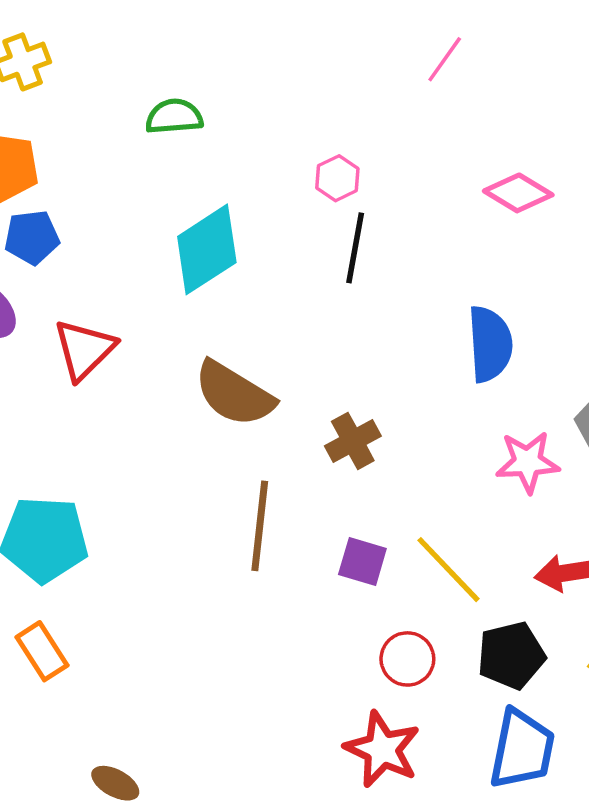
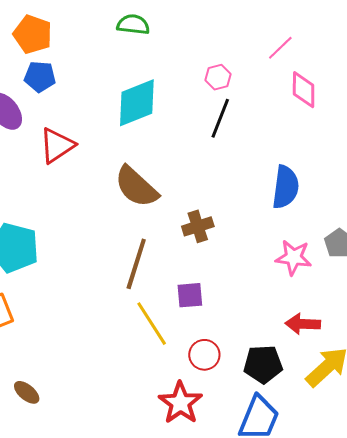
pink line: (445, 59) -> (280, 48), moved
pink diamond: (518, 193) -> (304, 90), moved, turned 48
purple square: (362, 562) -> (190, 295), turned -32
yellow line: (449, 570) -> (152, 324), moved

